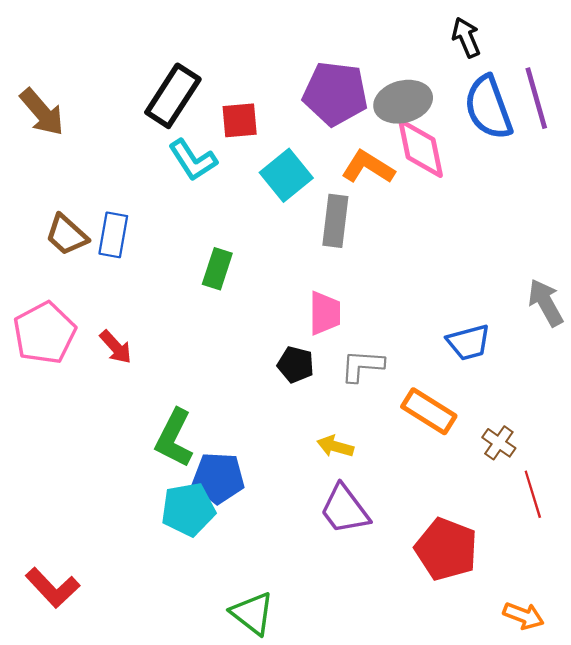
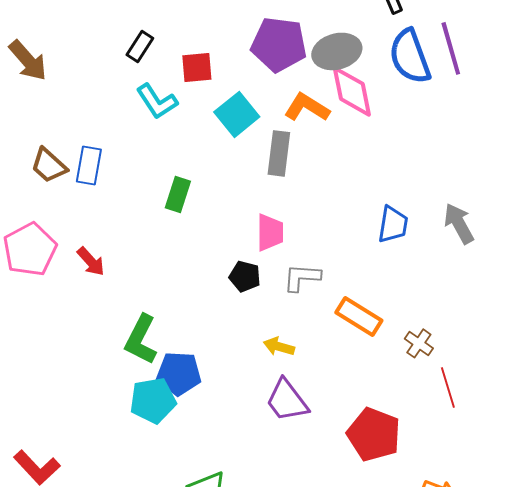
black rectangle: (173, 96) -> (140, 46), size x0.6
blue trapezoid: (469, 342) -> (393, 224), moved, turned -66

